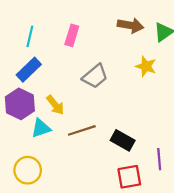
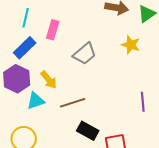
pink rectangle: (72, 35) -> (53, 30), moved
black rectangle: (123, 140) -> (88, 131), moved
purple line: (159, 159) -> (143, 102), moved

